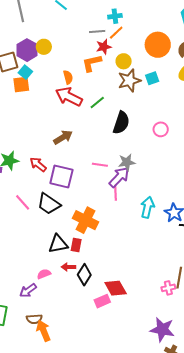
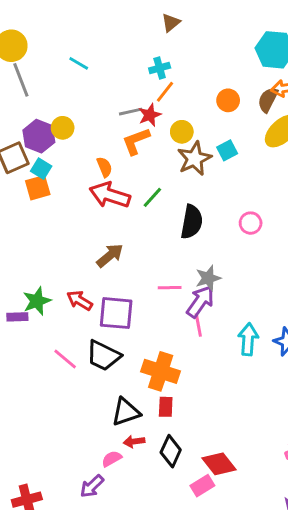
gray line: (97, 31) -> (131, 112), moved
orange circle: (158, 45) -> (228, 100), size x0.6
red rectangle: (76, 245) -> (166, 407), moved
red arrow: (68, 267) -> (134, 442), moved

